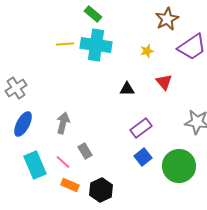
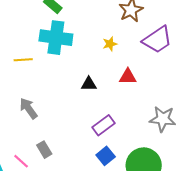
yellow line: (65, 44) -> (23, 60), moved
red triangle: (164, 82) -> (128, 77), turned -48
gray arrow: (63, 123) -> (28, 108), moved, turned -50

